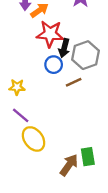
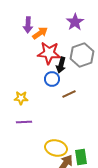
gray hexagon: (85, 55) -> (82, 55), moved
purple line: (21, 115) -> (24, 122), turned -42
yellow ellipse: (34, 139) -> (56, 148), moved, turned -40

